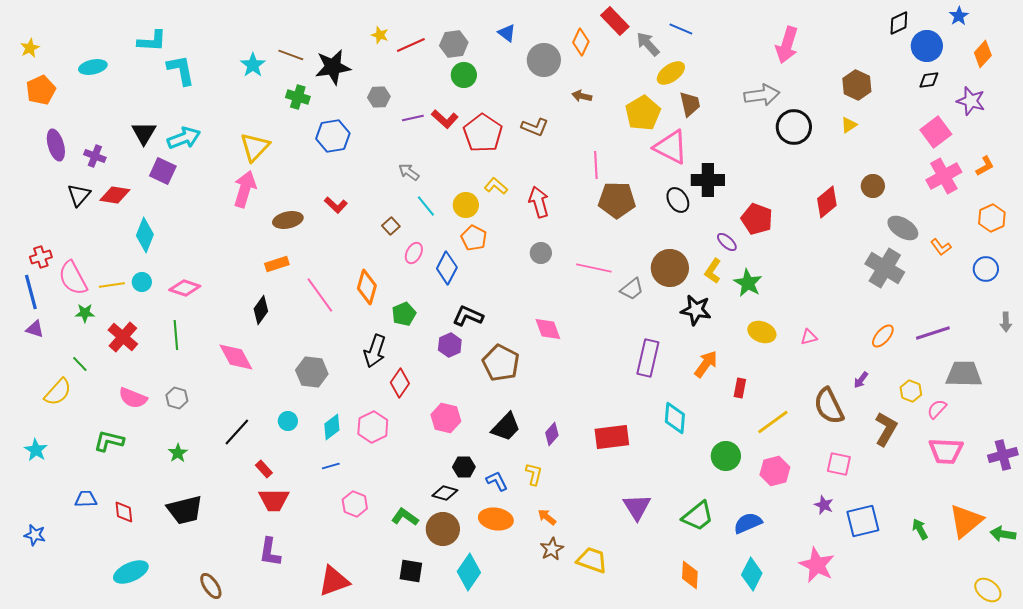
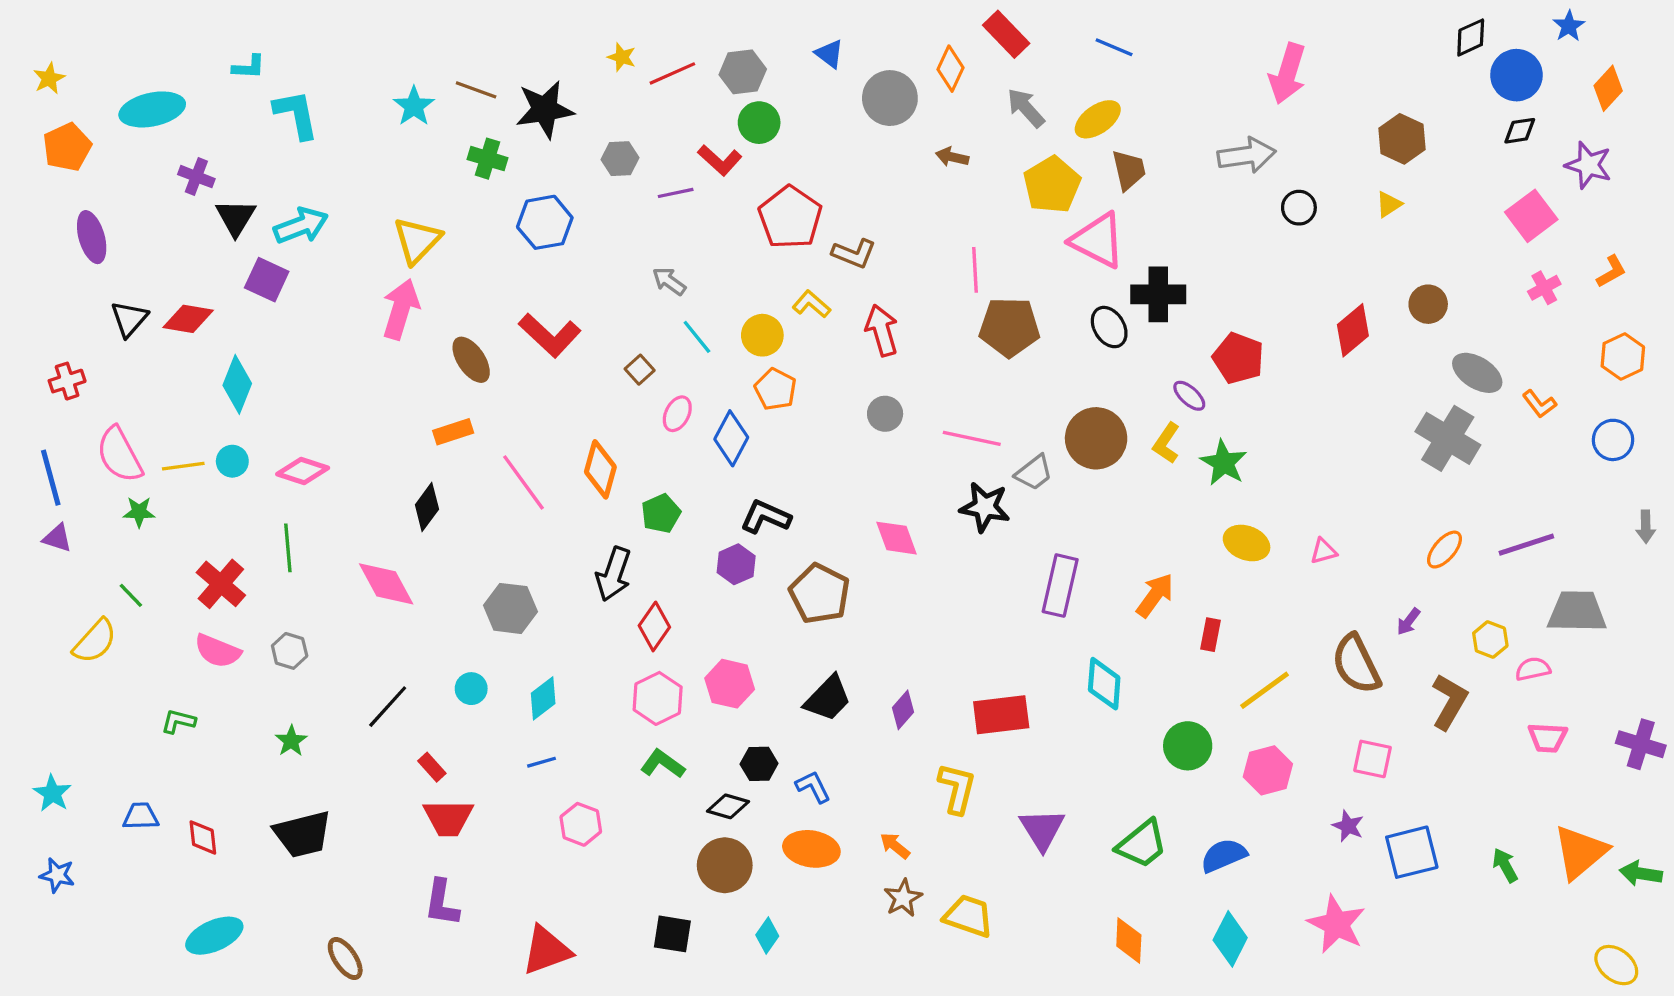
cyan L-shape: (152, 41) -> (249, 67), size x0.7
gray arrow: (648, 44) -> (1026, 108), moved
cyan ellipse: (93, 67) -> (152, 109), size x1.4
red L-shape: (445, 119) -> (720, 160), moved
brown L-shape: (535, 127) -> (854, 253), moved
black circle: (794, 127) -> (1299, 208), size x0.6
purple cross: (95, 156) -> (196, 177), moved
pink cross: (944, 176) -> (1544, 288), size x0.6
red L-shape: (336, 205) -> (550, 335), size x1.6
brown ellipse: (288, 220) -> (471, 360), turned 68
red cross: (41, 257) -> (67, 381), moved
black star: (696, 310) -> (985, 507), moved
red cross: (123, 337) -> (221, 584), moved
pink semicircle: (937, 409) -> (1533, 669), turned 35
pink hexagon: (373, 427) -> (658, 698), moved
green L-shape: (109, 441) -> (178, 721), size x0.7
cyan star: (36, 450) -> (52, 793), moved
pink trapezoid: (946, 451) -> (1548, 738), size x0.7
purple cross: (1003, 455) -> (1641, 744), turned 32
yellow L-shape: (534, 474) -> (957, 788), moved, size x1.4
green L-shape: (405, 517) -> (663, 764), moved
cyan diamond: (469, 572) -> (767, 936), size x0.6

